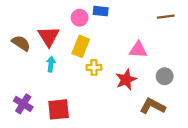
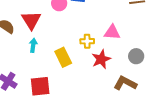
yellow rectangle: (81, 46) -> (63, 57), moved, turned -48
yellow cross: (94, 67) -> (87, 41), moved

